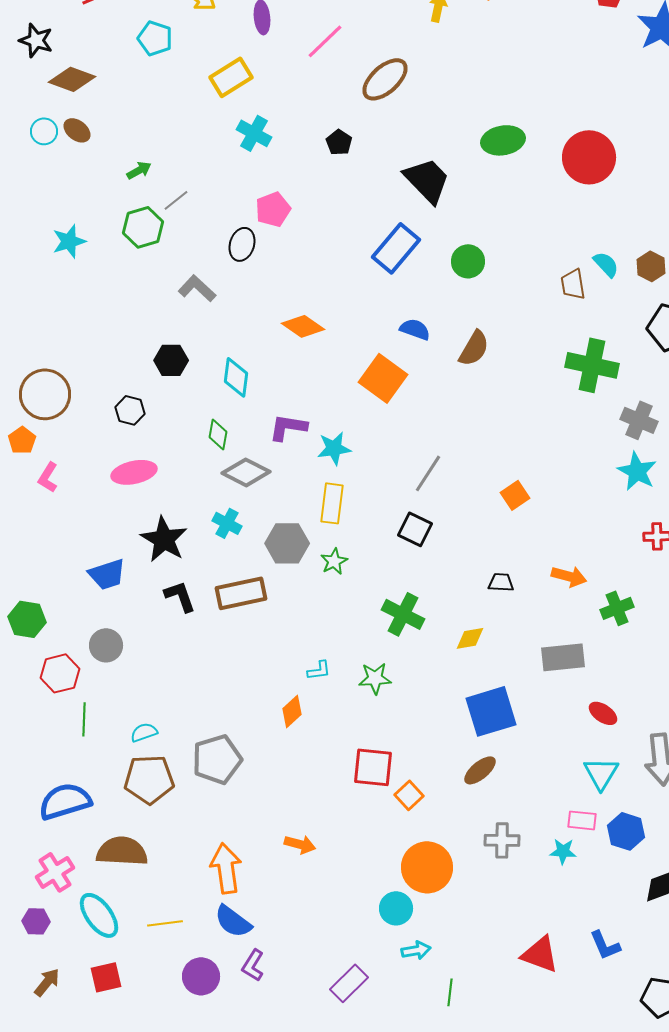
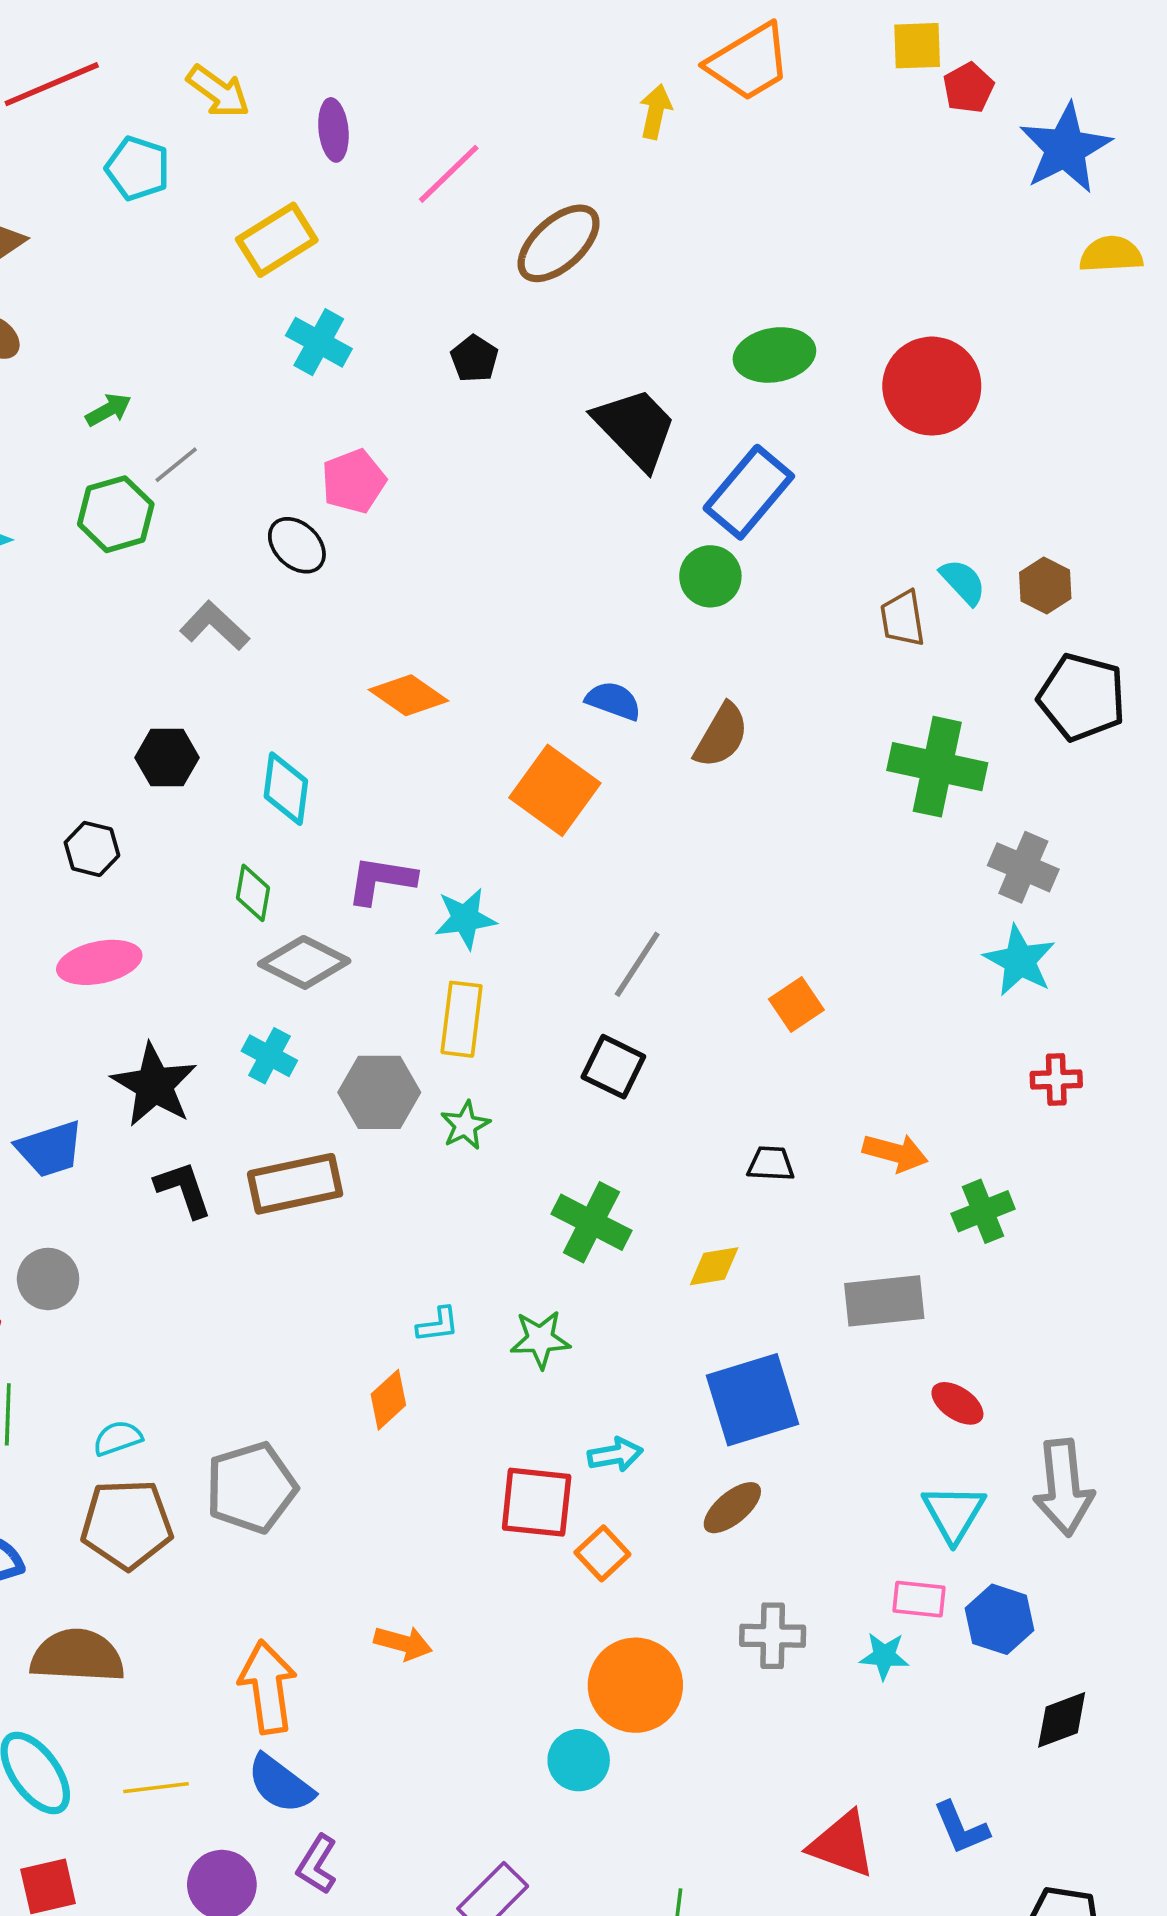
black ellipse: (242, 244) -> (297, 545), turned -64
blue rectangle: (396, 248) -> (749, 492), moved
cyan arrow: (416, 950) -> (615, 1455), moved

